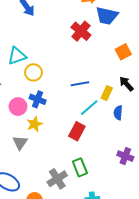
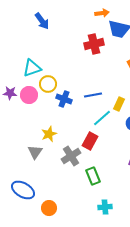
red cross: (81, 31) -> (94, 44), turned 36
blue cross: (38, 99) -> (64, 99), moved
pink circle: (18, 107) -> (29, 95), moved
gray cross: (57, 179) -> (71, 156), moved

